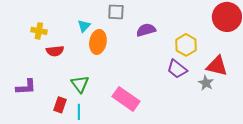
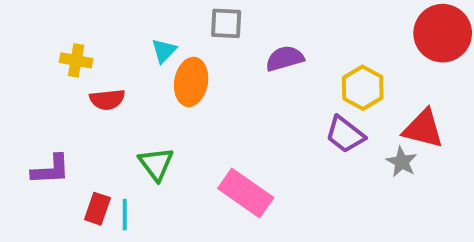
red rectangle: (60, 105) -> (97, 209), moved
cyan line: (79, 112) -> (125, 215), moved

